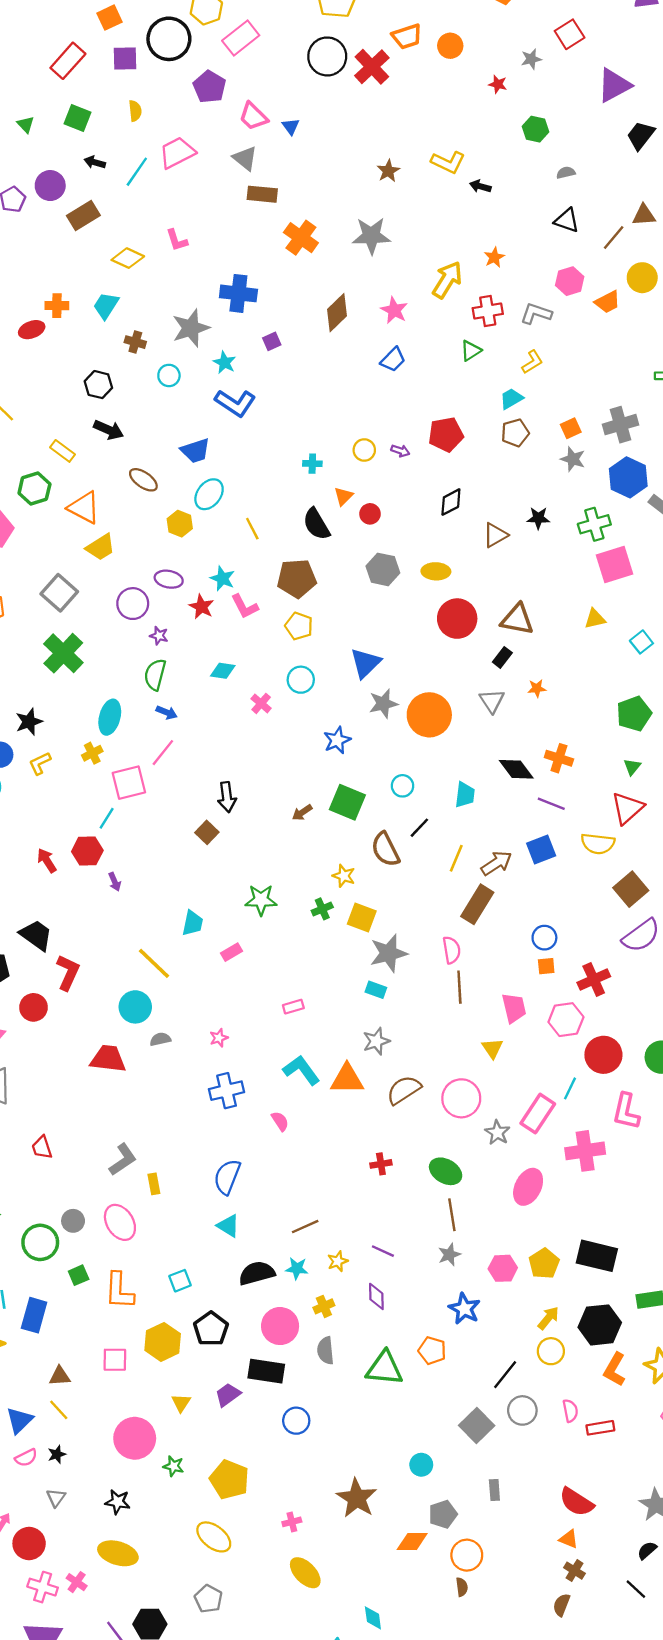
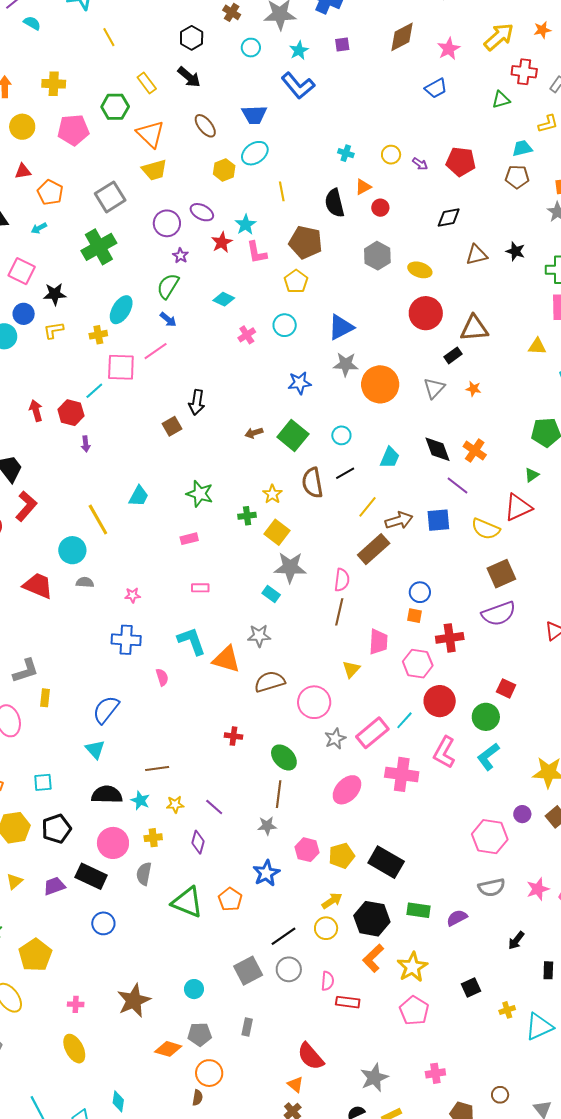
brown triangle: (517, 619) -> (474, 328), turned -32
pink rectangle: (231, 952) -> (189, 539), moved

